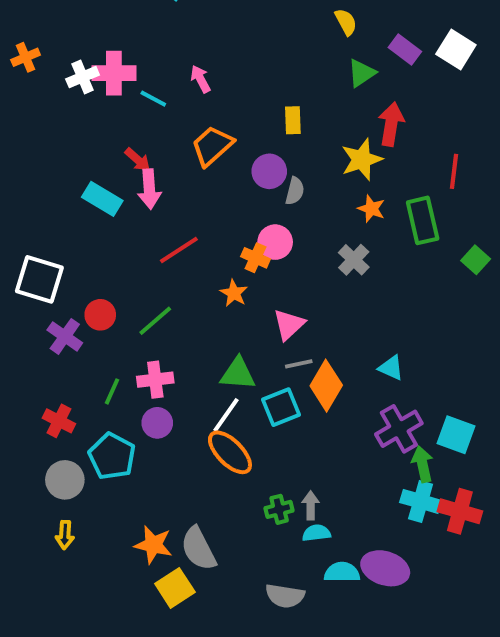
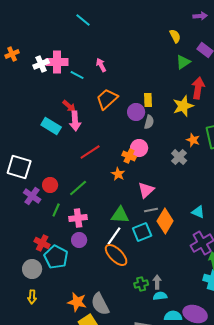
yellow rectangle: (293, 120) -> (148, 100), moved
orange star: (371, 209) -> (193, 140), moved
green line: (112, 391) -> (56, 210), moved
red cross: (59, 421) -> (42, 243), moved

